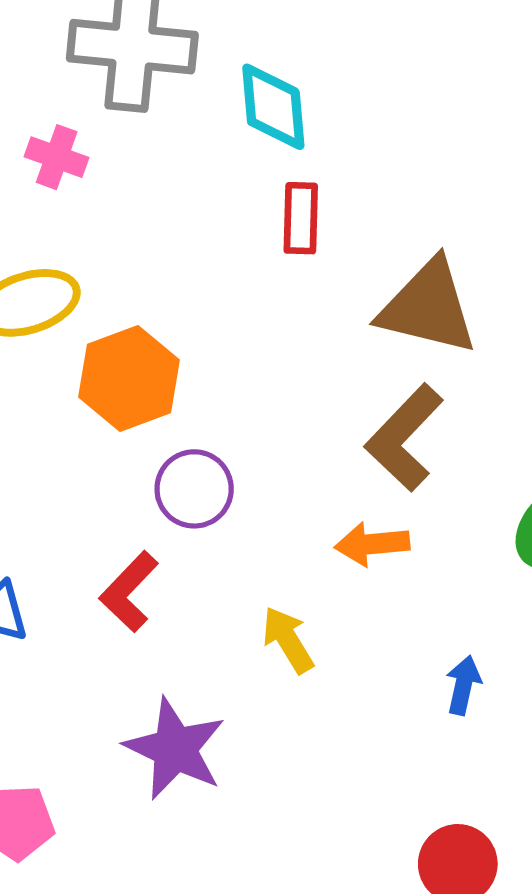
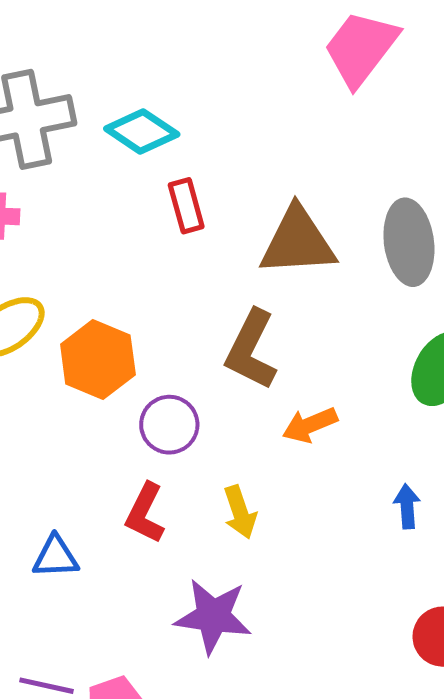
cyan diamond: (273, 107) -> (142, 132), turned -34
brown L-shape: (404, 438) -> (251, 350), moved
yellow arrow: (288, 640) -> (240, 512), moved, turned -150

